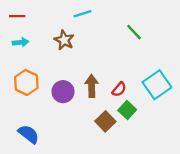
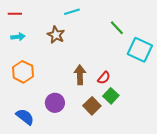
cyan square: (157, 85) -> (140, 50), moved, turned -30
purple circle: (63, 92) -> (55, 103), moved

